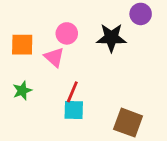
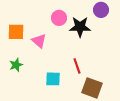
pink circle: (67, 33) -> (59, 18), moved
red line: (72, 92) -> (77, 66), moved, turned -42

